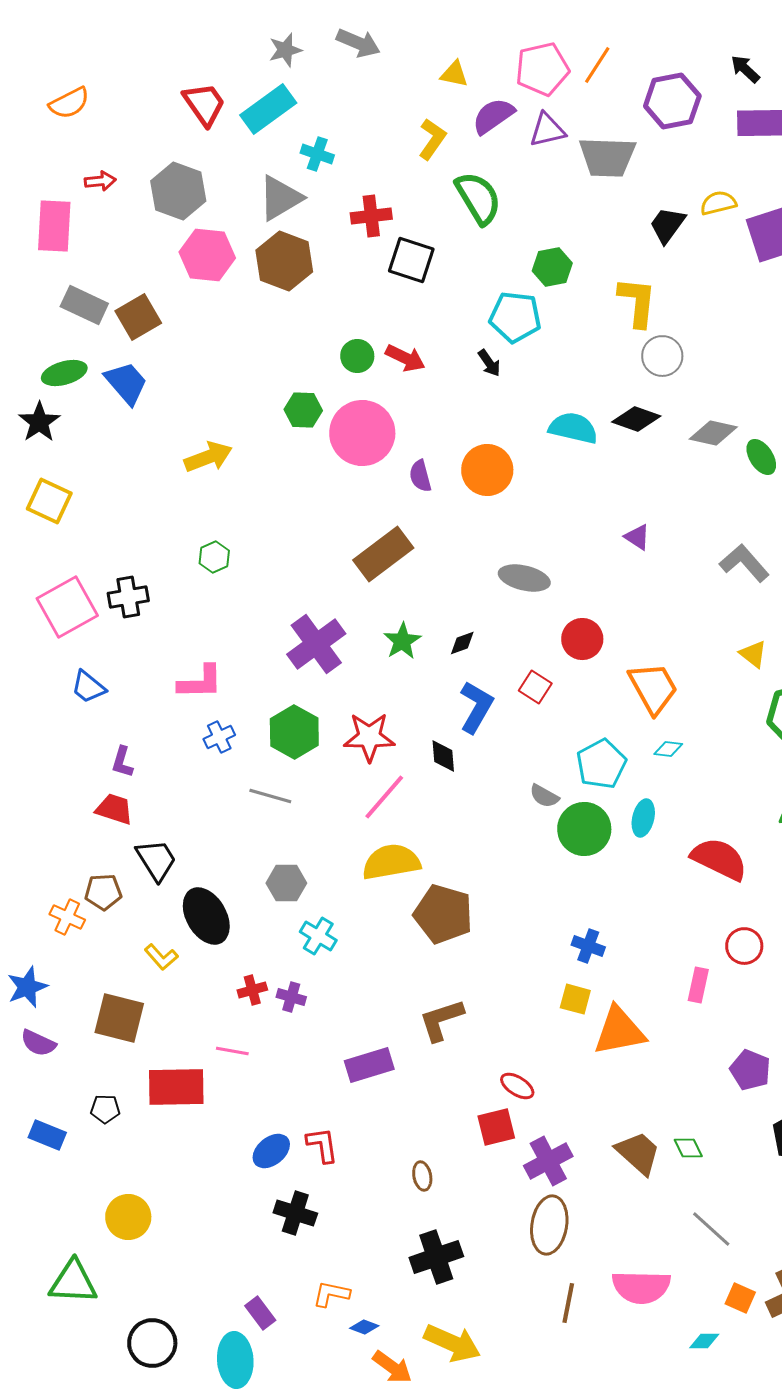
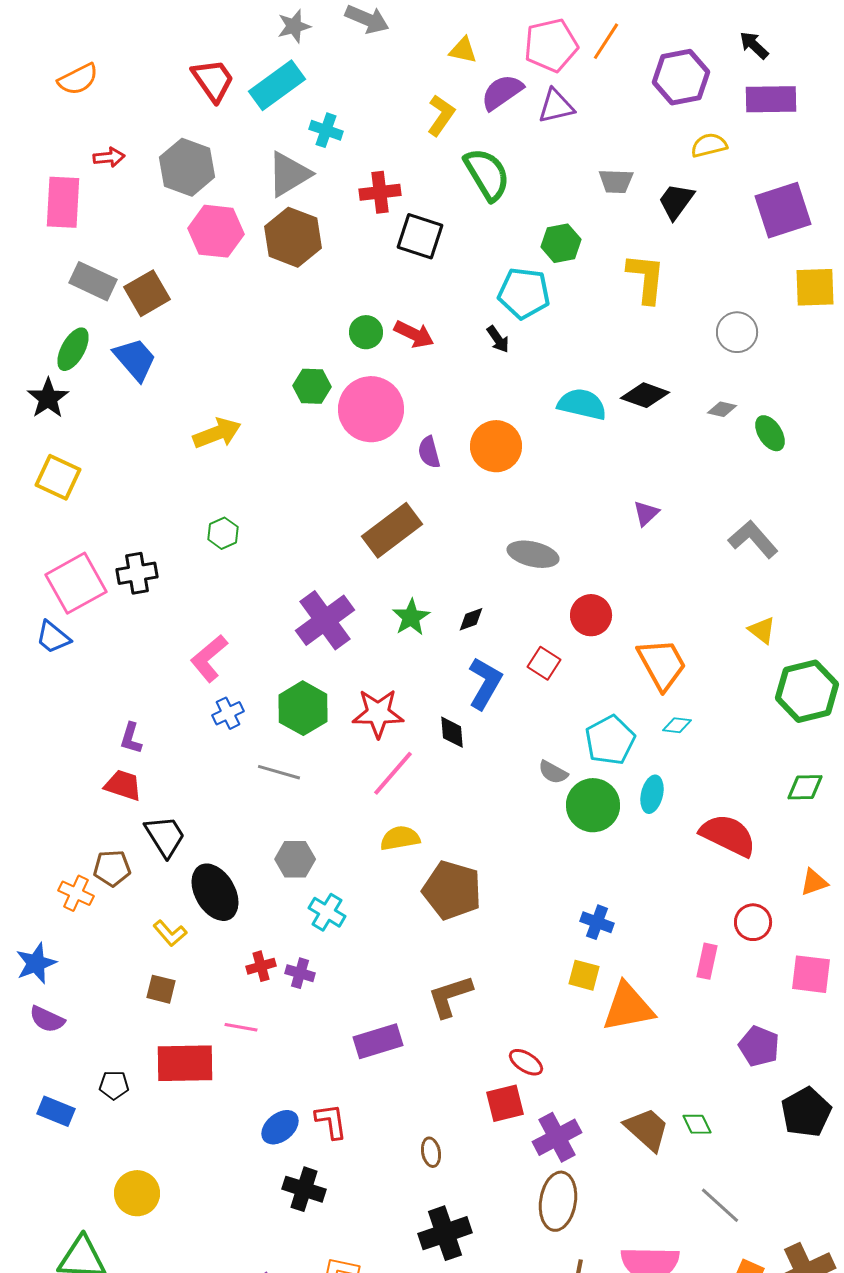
gray trapezoid: (607, 157) -> (616, 181), moved, size x0.6
yellow semicircle: (718, 203) -> (709, 145), moved
gray circle: (662, 356) -> (737, 332), moved
green ellipse: (64, 373) -> (73, 349), turned -45
gray diamond: (713, 433) -> (722, 409), size x0.6
purple triangle: (637, 537) -> (646, 513), turned 44
pink L-shape: (200, 682) -> (209, 658), turned 141
blue trapezoid: (88, 687) -> (53, 637), moved
yellow semicircle: (391, 862) -> (400, 838), size x0.7
brown square: (119, 1018) -> (161, 989), moved, size x0.6

